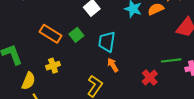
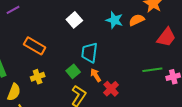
green square: (76, 35) -> (73, 71), moved
red cross: (150, 78) -> (111, 89), moved

